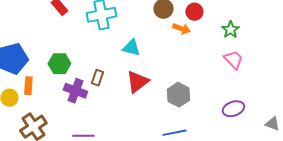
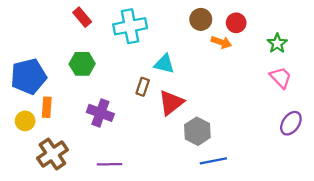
green hexagon: (59, 64) -> (82, 64), moved
brown rectangle: (97, 78) -> (143, 87), moved
gray hexagon: (178, 95) -> (197, 131), moved
purple ellipse: (233, 109) -> (291, 123), moved, turned -35

